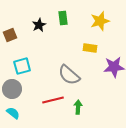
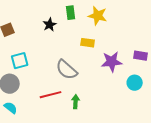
green rectangle: (63, 18) -> (71, 13), moved
yellow star: (100, 21) -> (98, 16), turned 30
black star: (39, 25) -> (50, 25), moved

